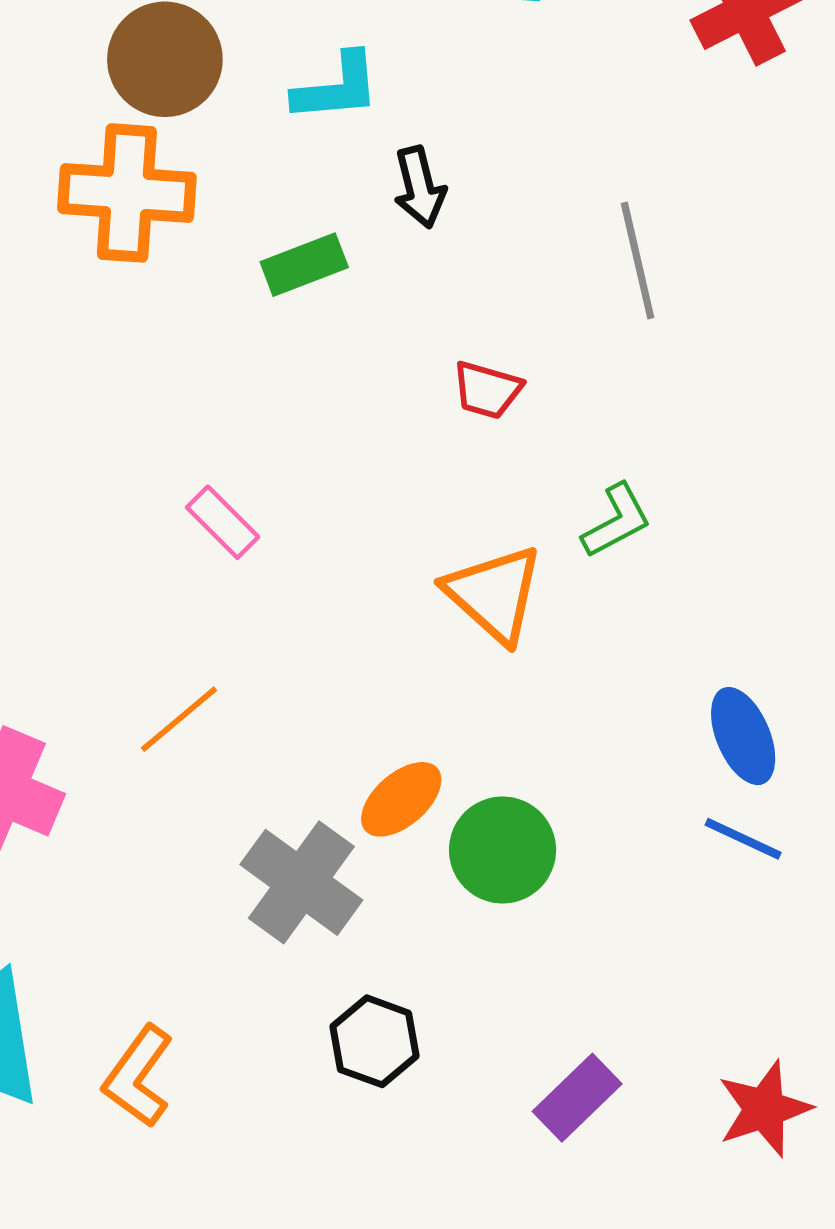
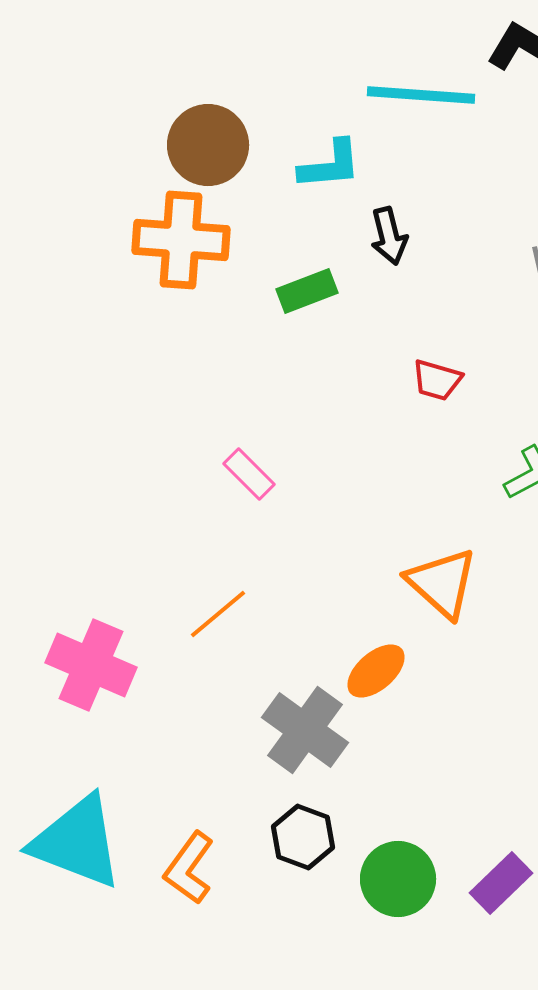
orange triangle: (494, 594) -> (442, 583), moved
green circle: (503, 850) -> (398, 879), moved
black hexagon: (375, 1041) -> (303, 837), moved

